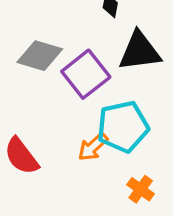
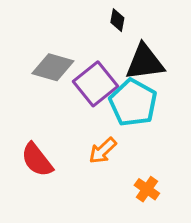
cyan pentagon: (123, 127) -> (133, 103), moved, turned -30

